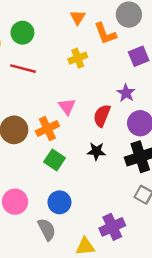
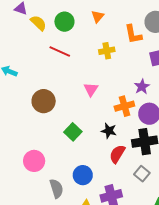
orange triangle: (78, 17) -> (98, 16), moved
red semicircle: (102, 116) -> (117, 154), moved
orange cross: (47, 129) -> (124, 106), moved
blue circle: (59, 202) -> (83, 175), moved

